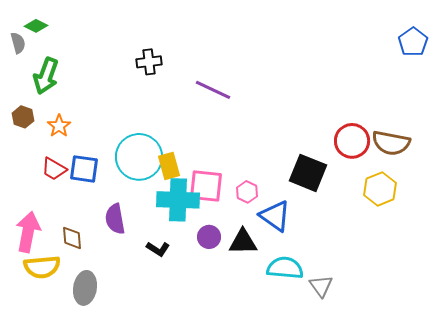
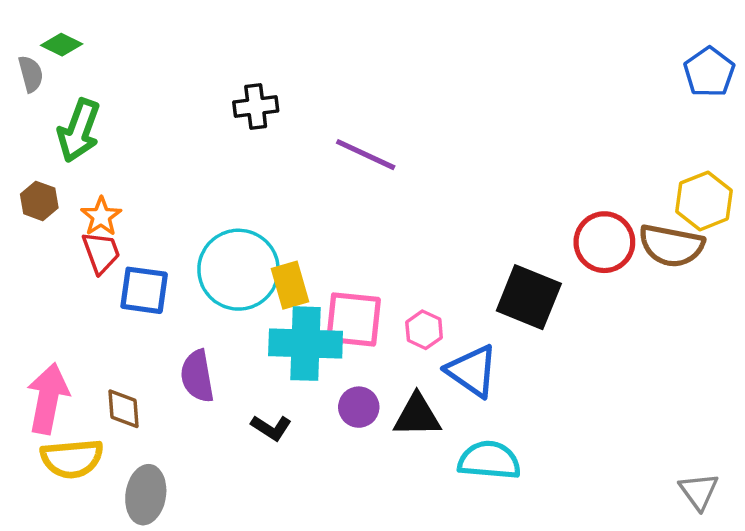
red trapezoid: (54, 169) -> (101, 252), moved, turned -140
yellow hexagon: (380, 189) -> (704, 201), moved
gray triangle: (321, 286) -> (699, 491), moved

